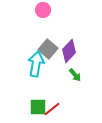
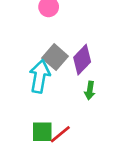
green arrow: (75, 75) -> (90, 91), turned 48

